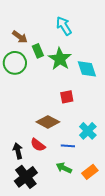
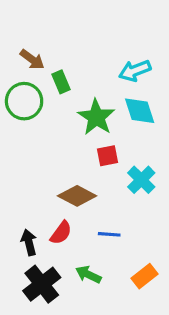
cyan arrow: (64, 26) -> (135, 71), moved, turned -78
green star: (60, 59) -> (96, 117), moved
cyan cross: (88, 131) -> (141, 180), moved
red semicircle: (38, 145) -> (61, 233), turned -91
green arrow: (64, 168) -> (88, 274), moved

